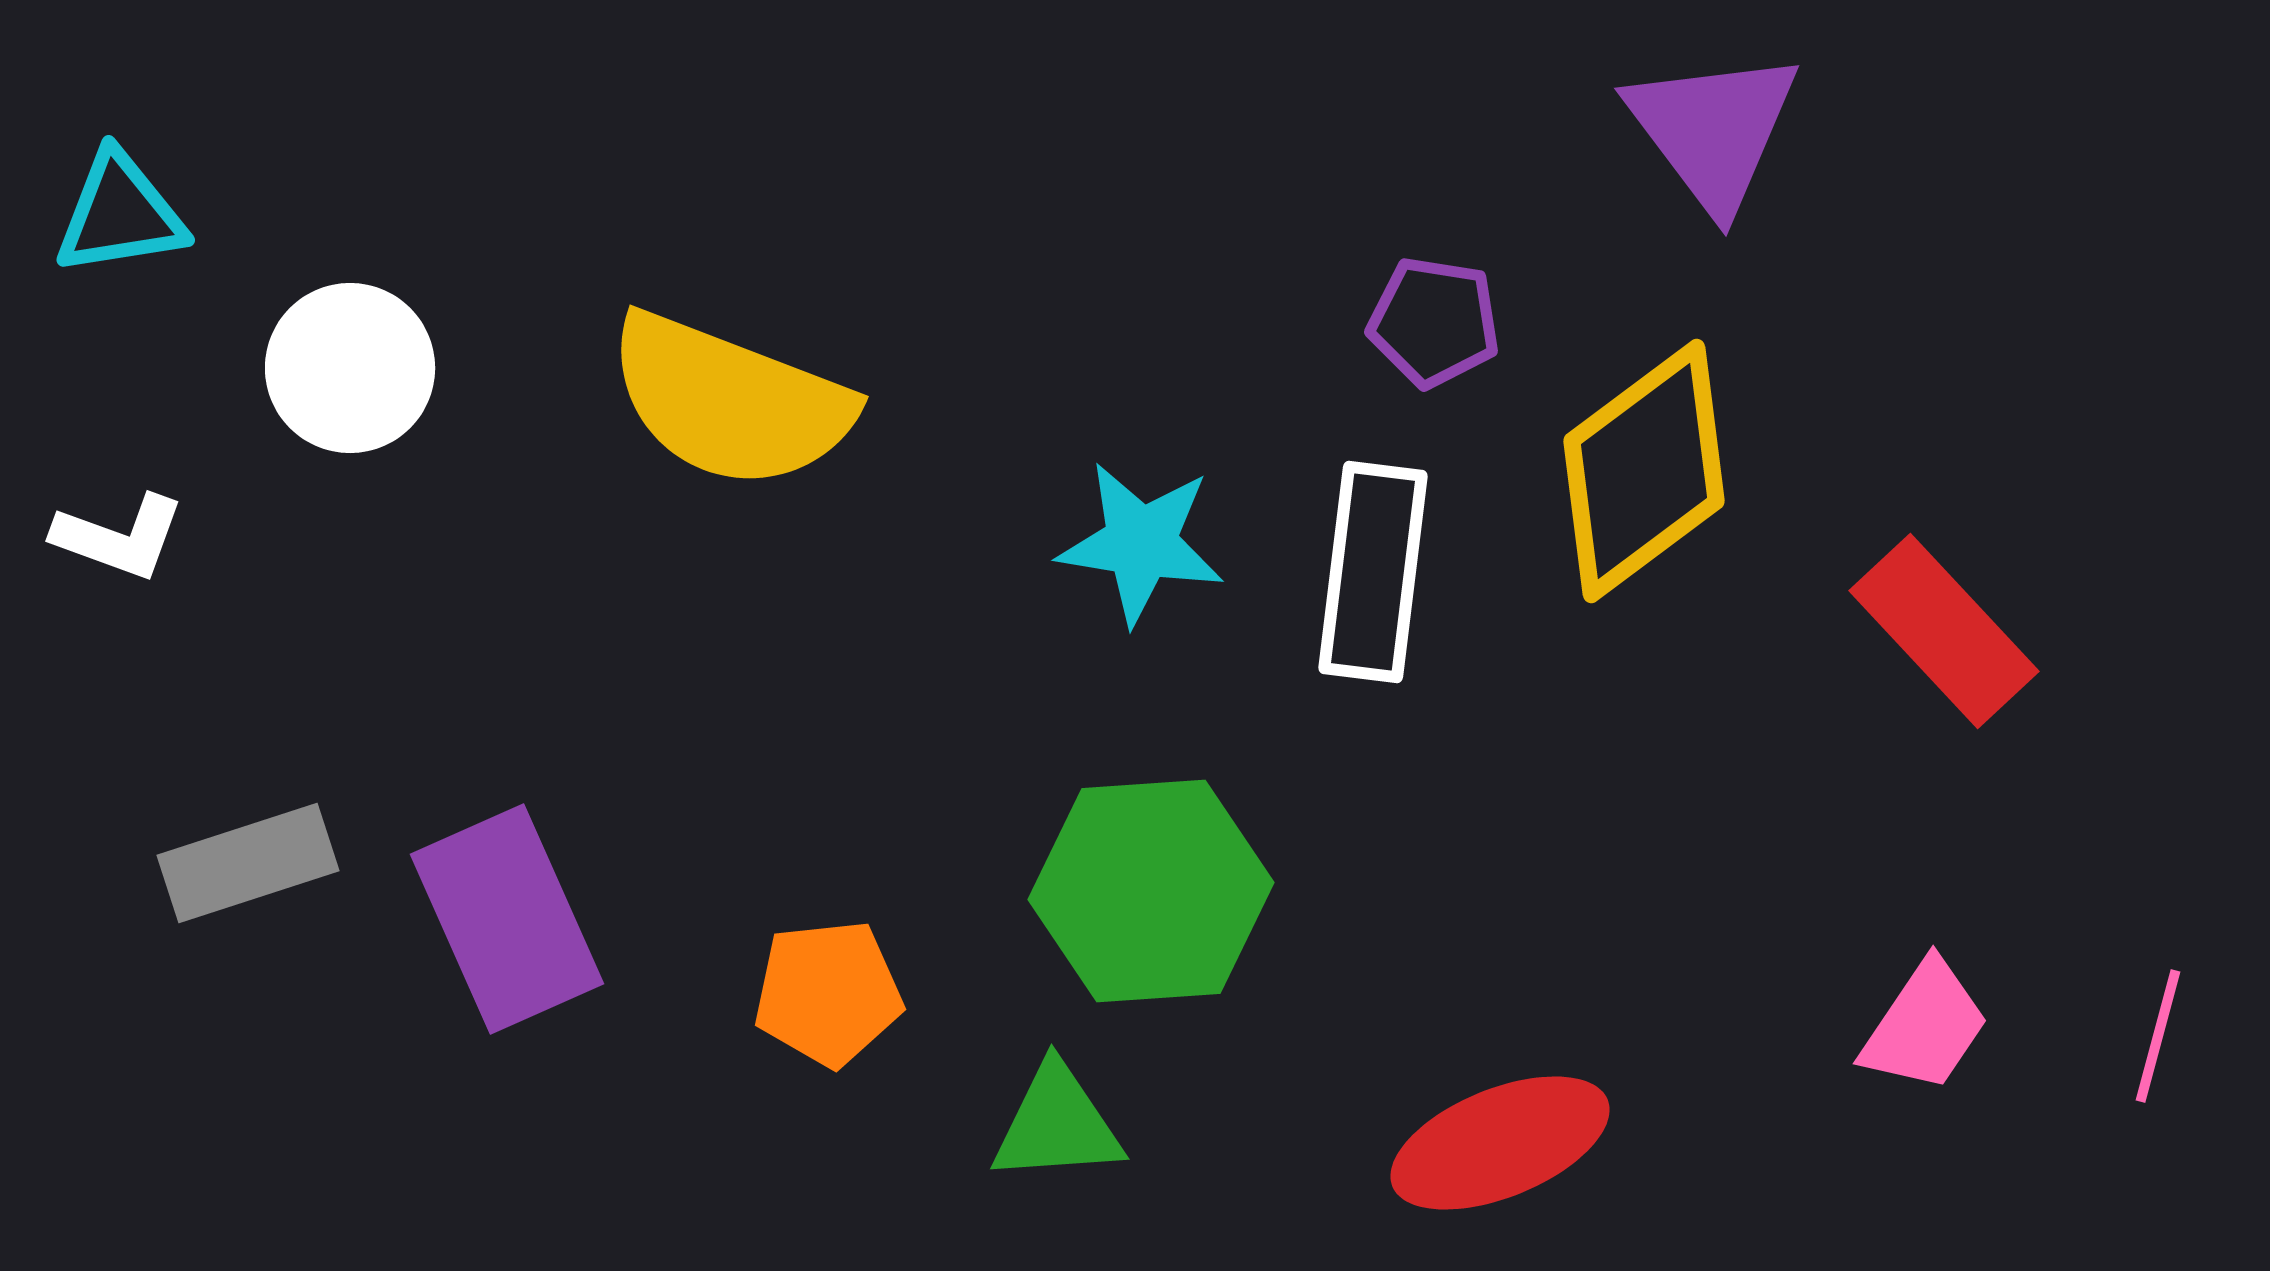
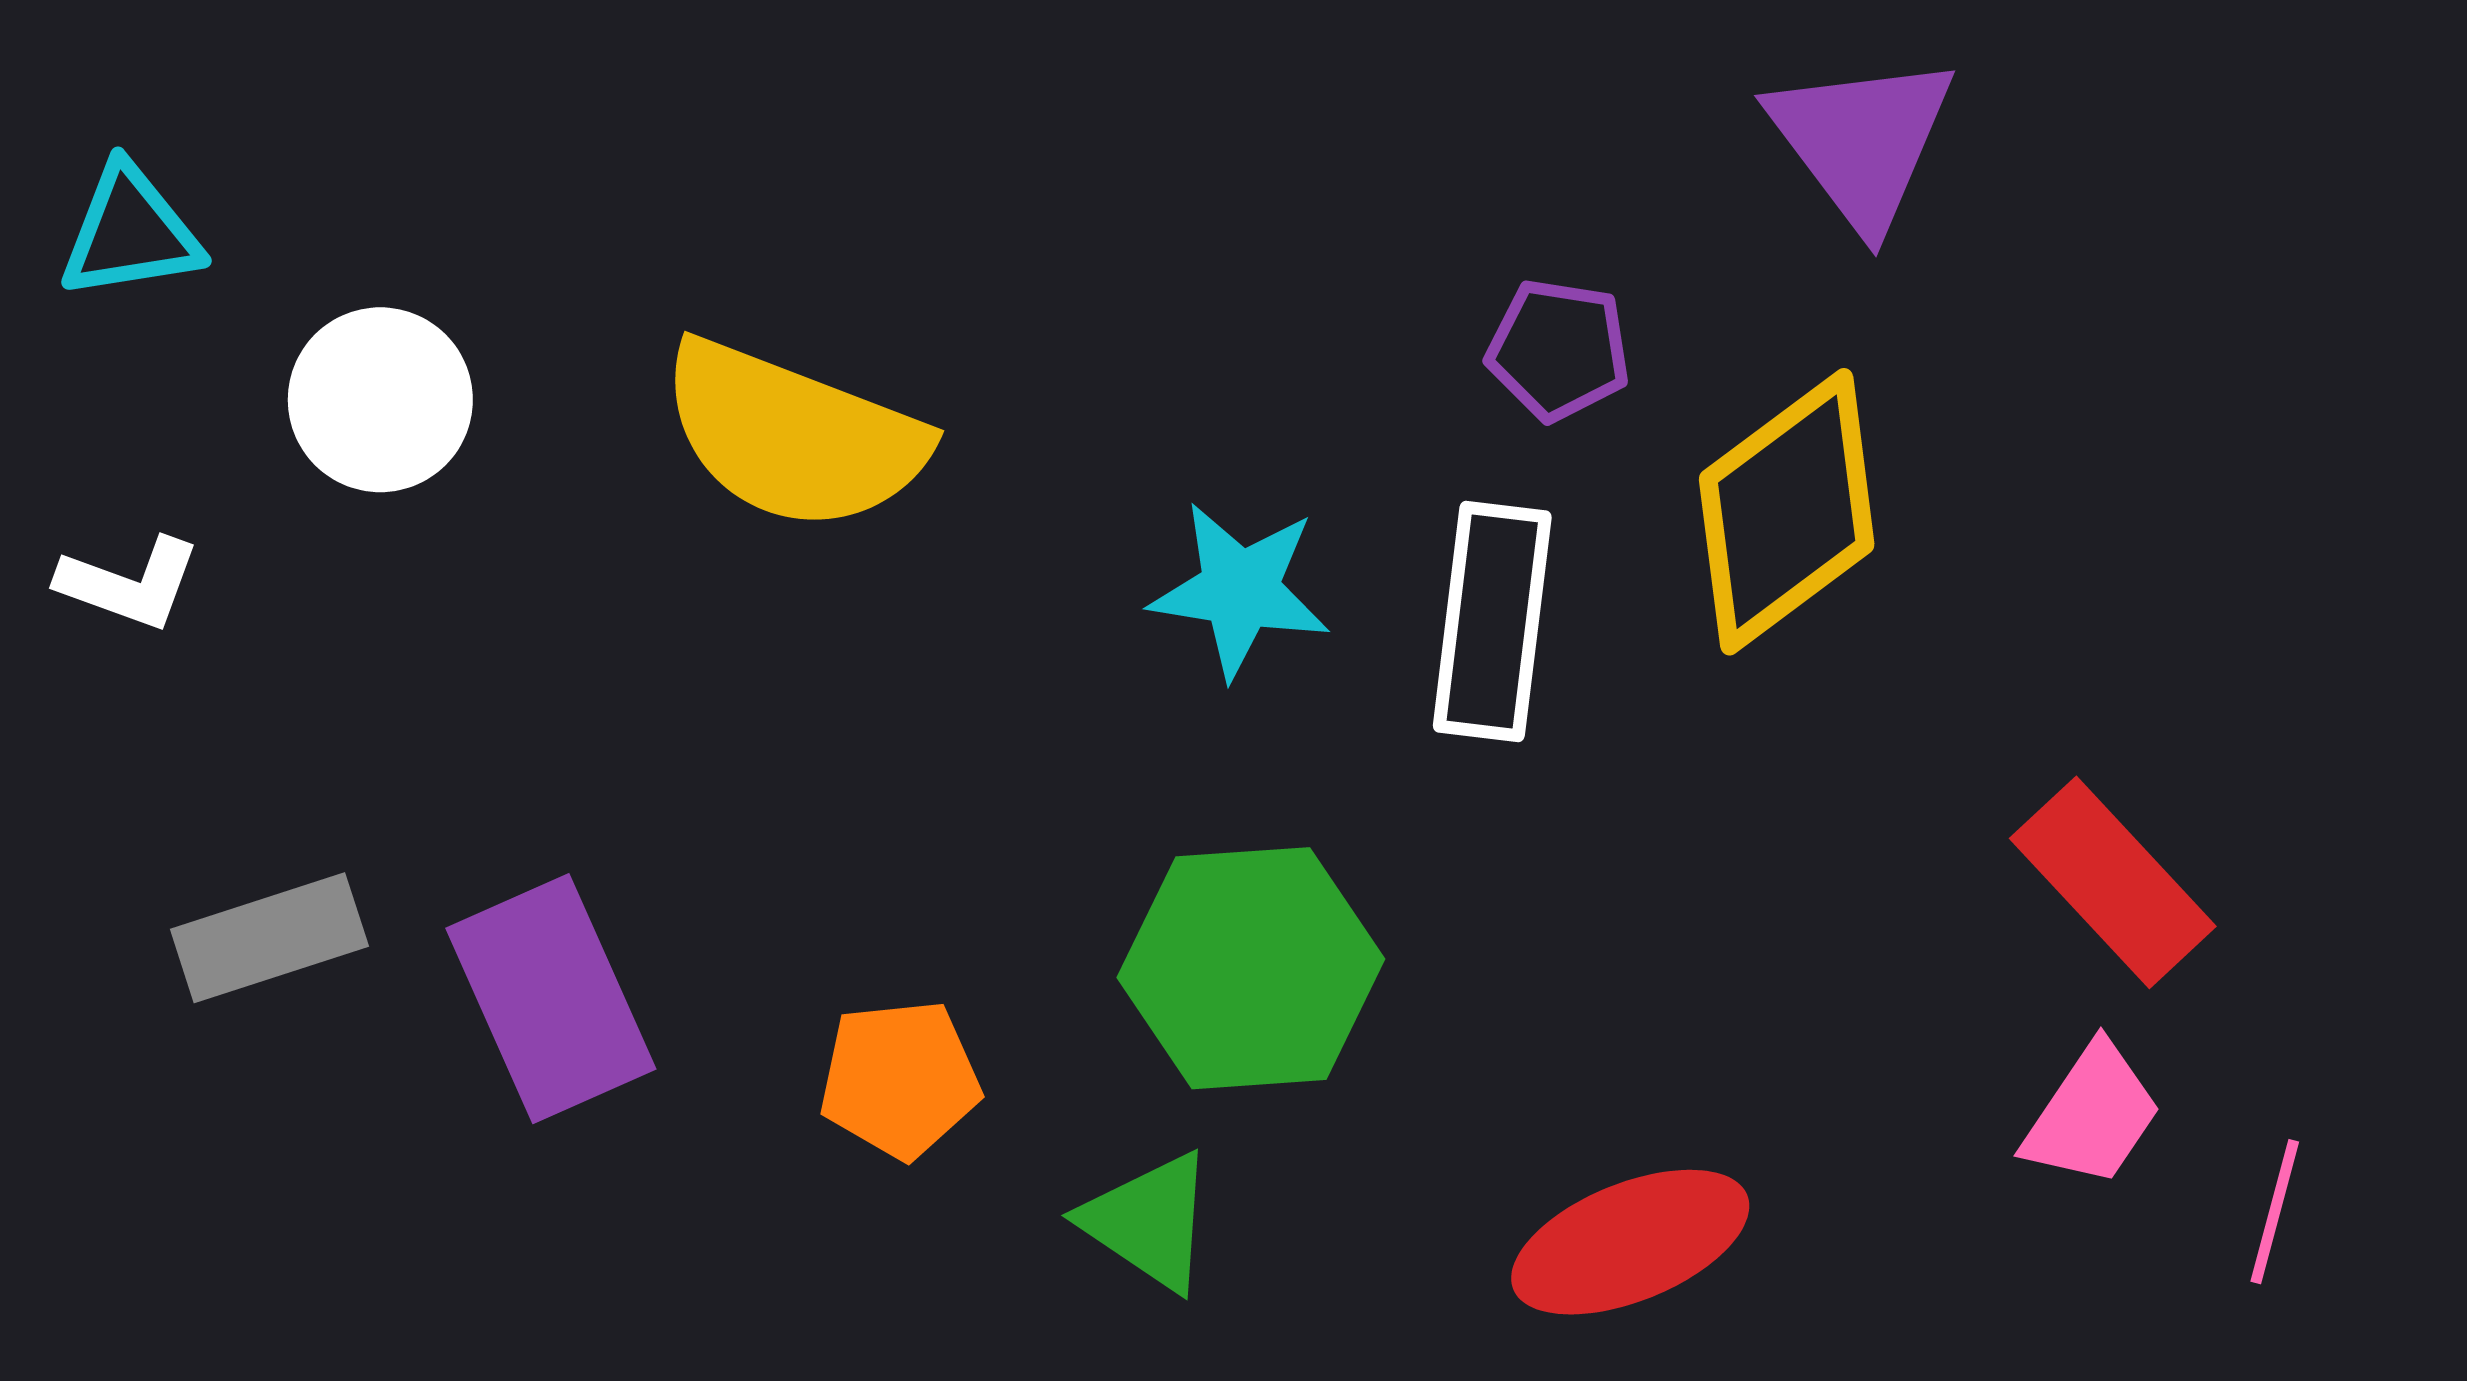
red rectangle: (1944, 631) -> (2113, 882), moved
pink line: (2158, 1036) -> (2275, 1212), moved
green triangle: (1057, 1124) -> (1149, 1221), turned 38

